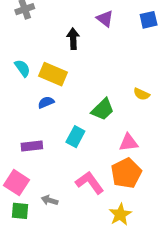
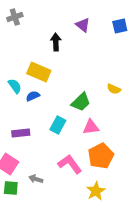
cyan semicircle: (22, 68) -> (15, 86), moved
pink triangle: (129, 142) -> (91, 127), moved

